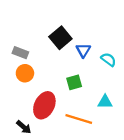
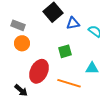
blue triangle: (83, 50) -> (73, 23), turned 48

